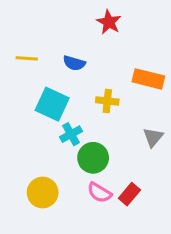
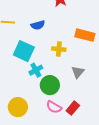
blue semicircle: (74, 63) -> (38, 25), turned -32
gray triangle: (153, 137) -> (78, 72), moved

